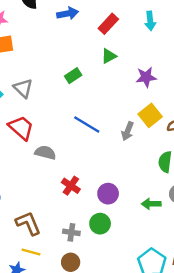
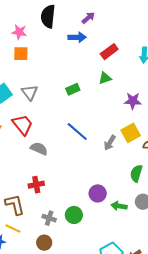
red cross: (71, 186) -> (36, 185), moved, turned 35
purple circle: (108, 194) -> (98, 193), moved

